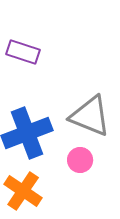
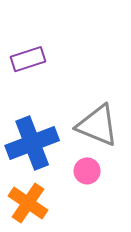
purple rectangle: (23, 52) -> (28, 59), turned -36

